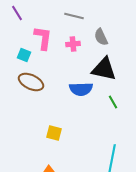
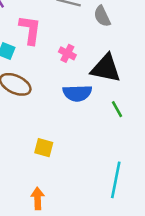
gray semicircle: (101, 37) -> (102, 16), moved
pink cross: (73, 44) -> (67, 53), moved, turned 32

